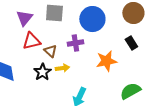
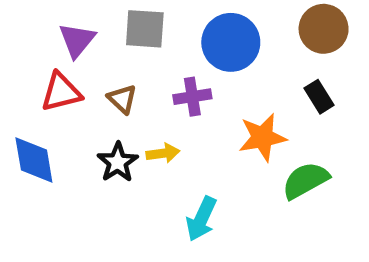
red triangle: (31, 41) -> (61, 92), moved
brown triangle: (50, 51) -> (122, 99), moved
green semicircle: (130, 91) -> (305, 180), moved

